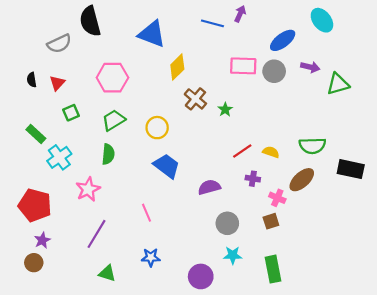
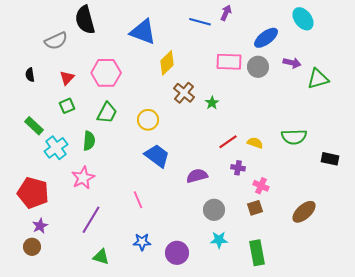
red triangle: (57, 83) -> (67, 78), moved
green trapezoid: (114, 120) -> (107, 113), turned 150
green semicircle: (108, 154) -> (89, 141), moved
black rectangle: (351, 169) -> (330, 159), size x0.7
brown ellipse: (302, 180) -> (304, 212), moved
purple circle: (201, 276) -> (177, 253), moved

